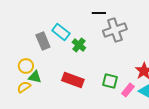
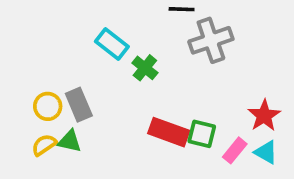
gray rectangle: (43, 41) -> (79, 105), moved
green triangle: (35, 77) -> (70, 141), moved
red rectangle: (73, 80) -> (169, 132), moved

